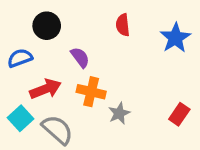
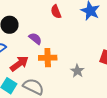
gray star: (119, 113) -> (77, 71), moved

